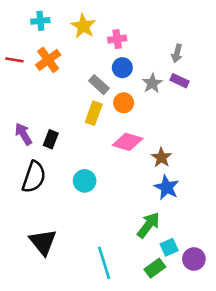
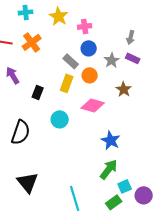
purple arrow: (23, 134) -> (13, 75), moved
black rectangle: (51, 139) -> (38, 92), moved
brown star: (161, 157) -> (124, 89), moved
cyan circle: (85, 181) -> (60, 119), moved
blue star: (167, 187) -> (111, 140), moved

